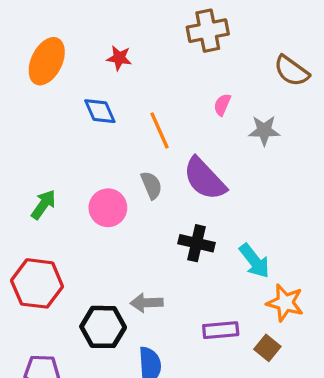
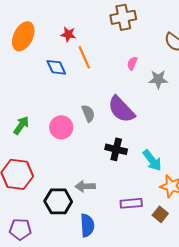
orange line: (159, 130) -> (84, 57), moved

